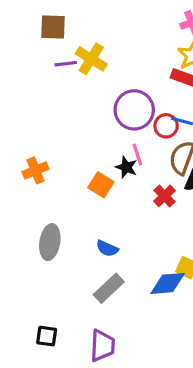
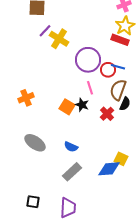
yellow cross: (91, 59) -> (59, 39), moved
purple line: (66, 64) -> (45, 31), turned -40
black star: (126, 167) -> (82, 105), moved
gray ellipse: (50, 242) -> (35, 143), turned -65

